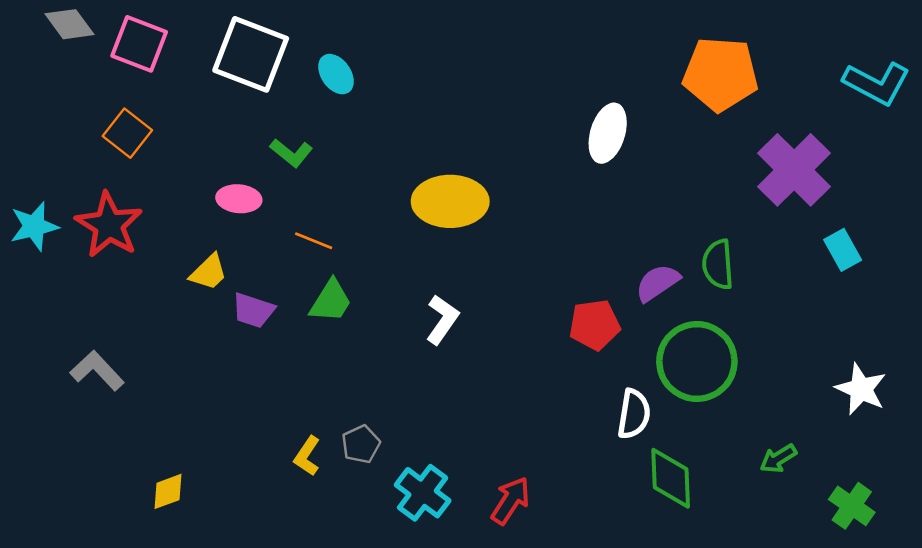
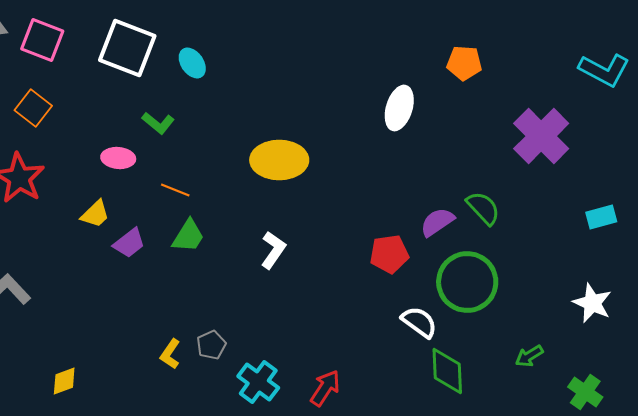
orange pentagon: (721, 74) -> (464, 63), moved, size x0.6
cyan rectangle: (843, 250) -> (601, 217), moved, turned -76
green semicircle: (718, 264) -> (483, 208), turned 141
purple trapezoid: (253, 310) -> (129, 243), turned -56
white semicircle: (634, 414) -> (419, 322), turned -63

